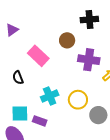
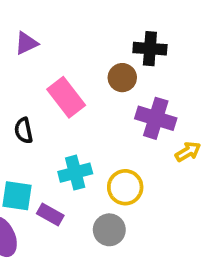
black cross: (89, 19) -> (150, 49), moved
gray circle: (98, 115) -> (109, 230), moved

